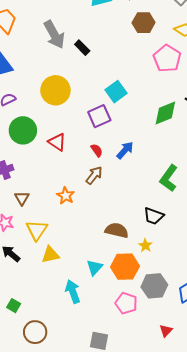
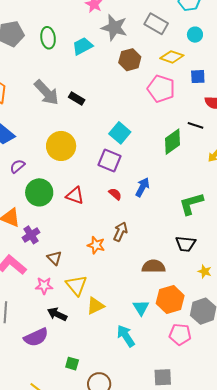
purple square: (99, 116) -> (109, 160), turned -30
brown arrow: (94, 175) -> (120, 232), moved
green L-shape: (169, 178) -> (191, 204), turned 52
yellow star: (145, 246) -> (205, 271), moved

